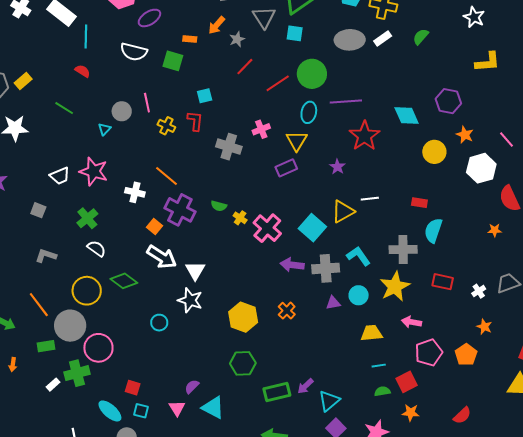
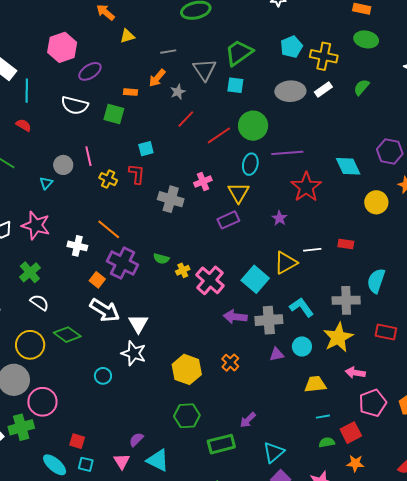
red rectangle: (419, 203) -> (346, 244), moved
yellow cross: (240, 218) -> (183, 270), turned 32
purple arrow: (305, 386) -> (248, 420), moved

